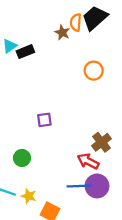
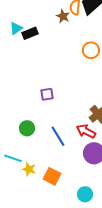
blue line: (79, 186) -> (58, 136), moved, turned 60
yellow star: (29, 196) -> (29, 169), moved

